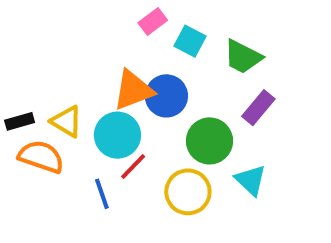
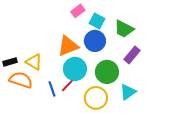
blue circle: (166, 96) -> (95, 41), moved
cyan circle: (117, 135) -> (75, 69), moved
cyan triangle: (251, 180) -> (128, 92), turned 42
blue line: (102, 194) -> (52, 89), moved

